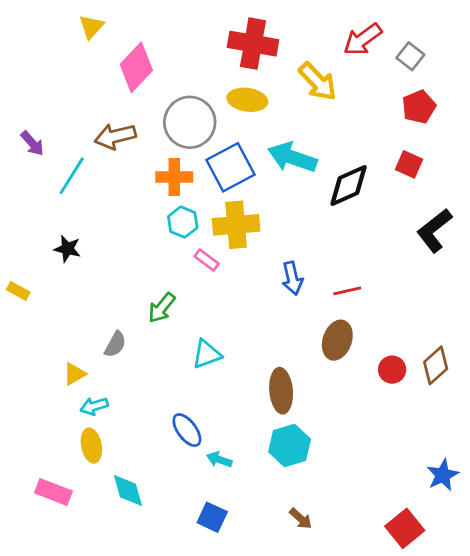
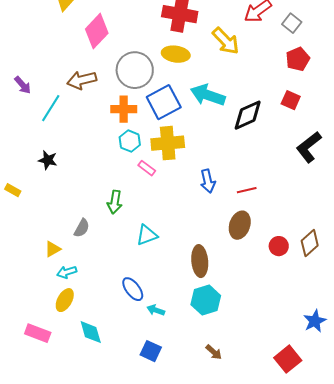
green arrow: (162, 308) -> (115, 202), turned -30
yellow ellipse: (91, 446) -> (65, 300), turned 40

